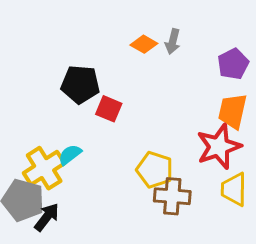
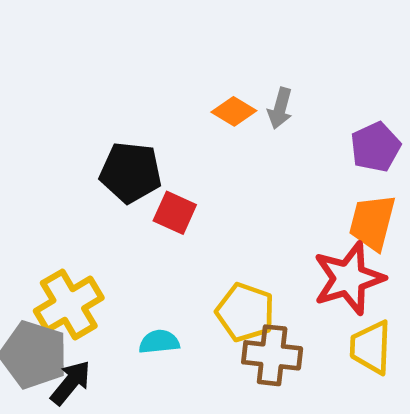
cyan semicircle: (70, 155) -> (159, 342), moved, turned 30

